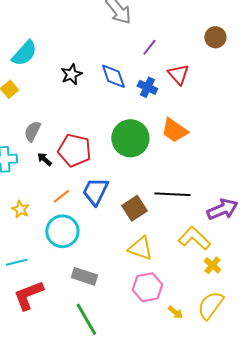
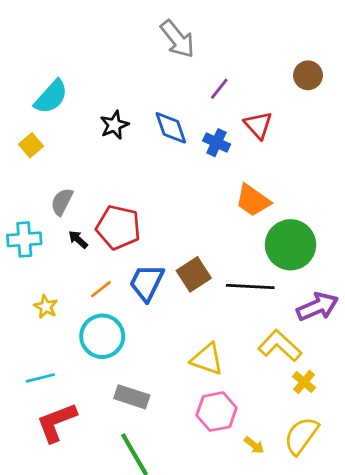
green circle: (130, 138) -> (291, 245), moved
brown square: (134, 208) -> (194, 274), moved

